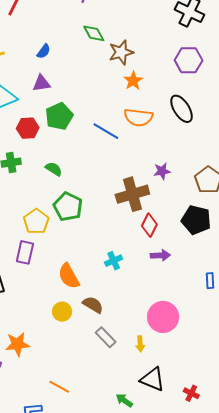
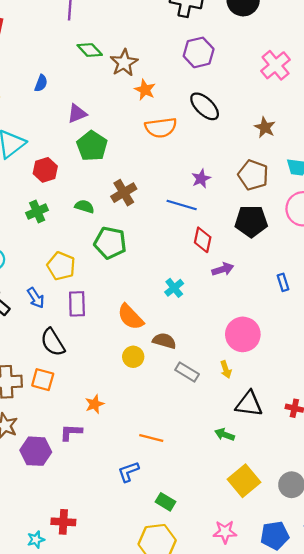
purple triangle: (41, 83) -> (77, 114), moved
green pentagon: (59, 116) -> (92, 146), moved
blue line: (106, 131) -> (182, 205), moved
brown cross: (132, 194) -> (124, 193), moved, size x0.7
yellow pentagon: (36, 221) -> (61, 266), moved
orange star: (17, 344) -> (95, 404), size x0.7

